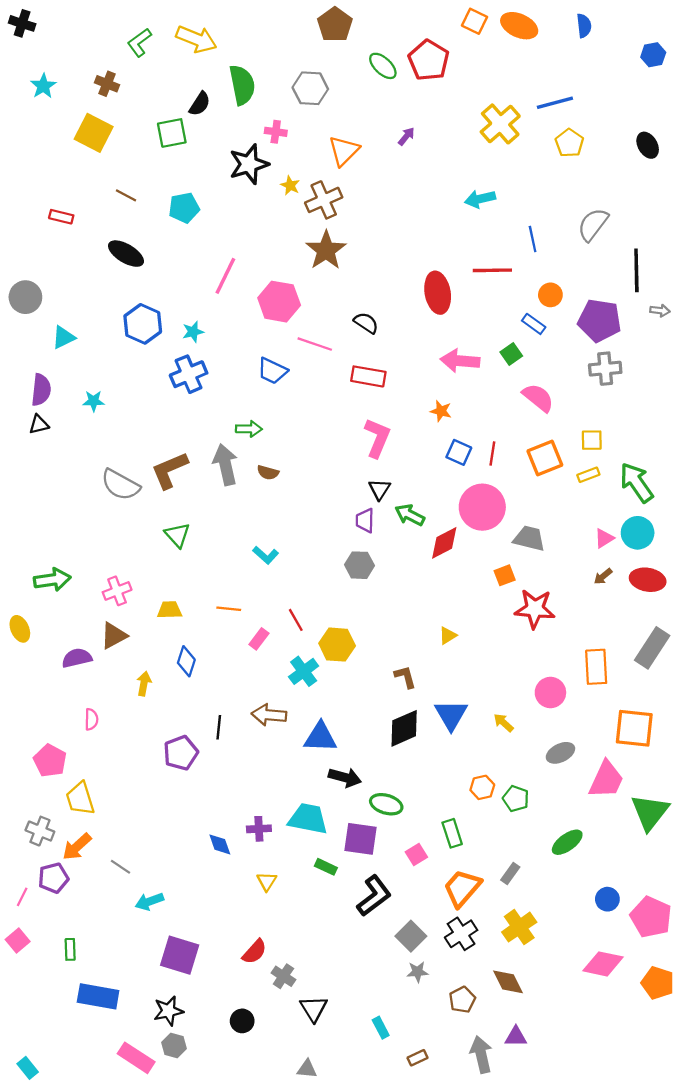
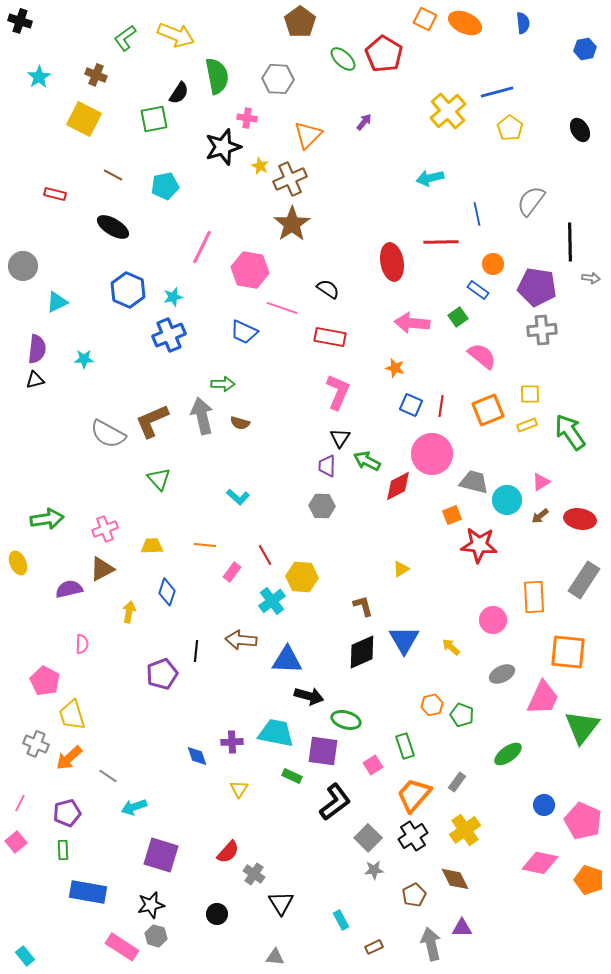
cyan circle: (638, 533) -> (507, 500), moved
purple pentagon: (53, 878) -> (67, 813), moved

